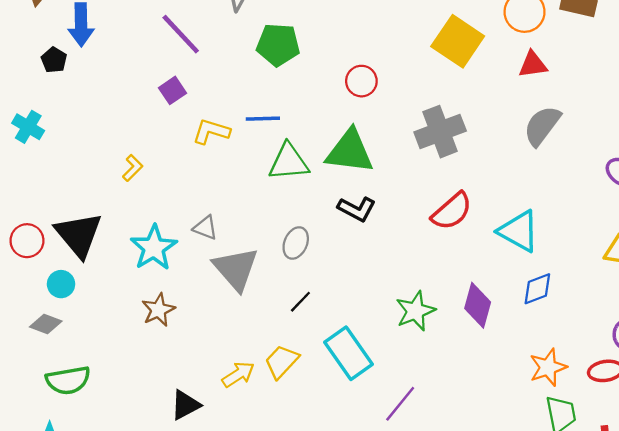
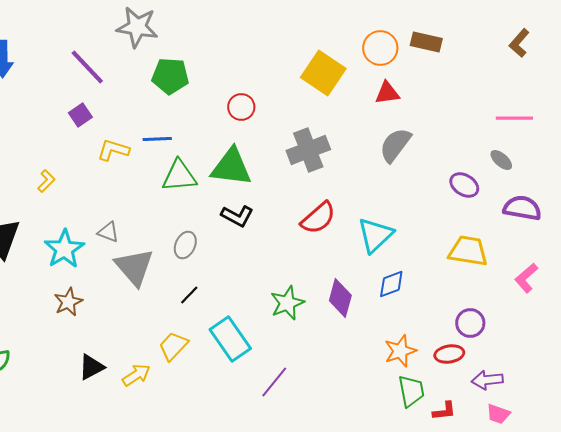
cyan triangle: (519, 231) -> (375, 235), turned 48
yellow arrow: (238, 374) -> (136, 375), moved
black triangle: (185, 405) -> (91, 367), moved

